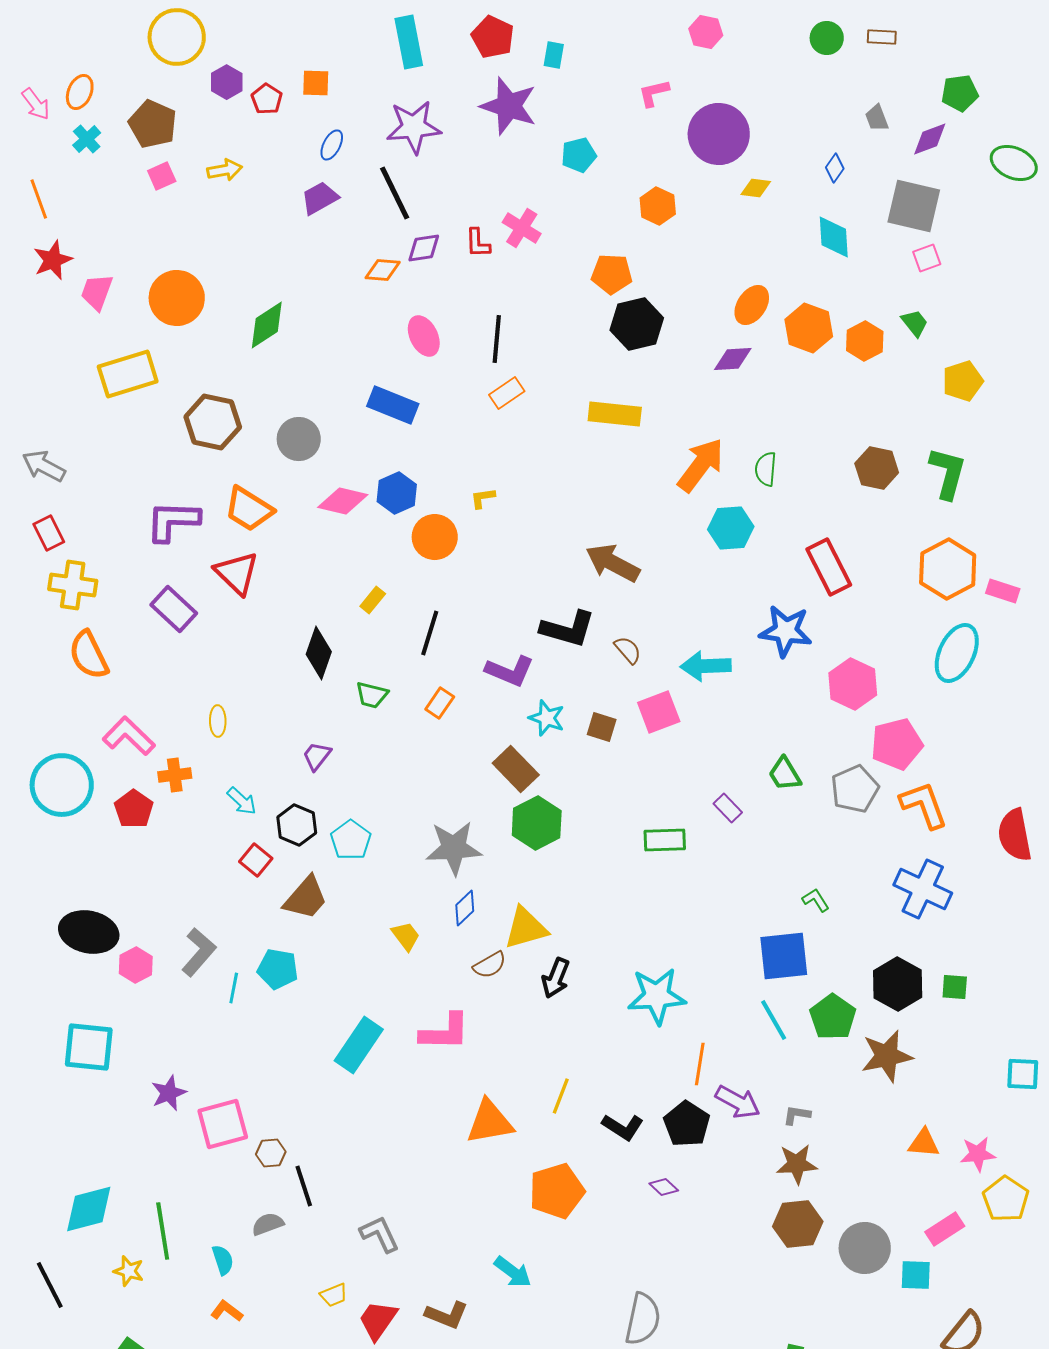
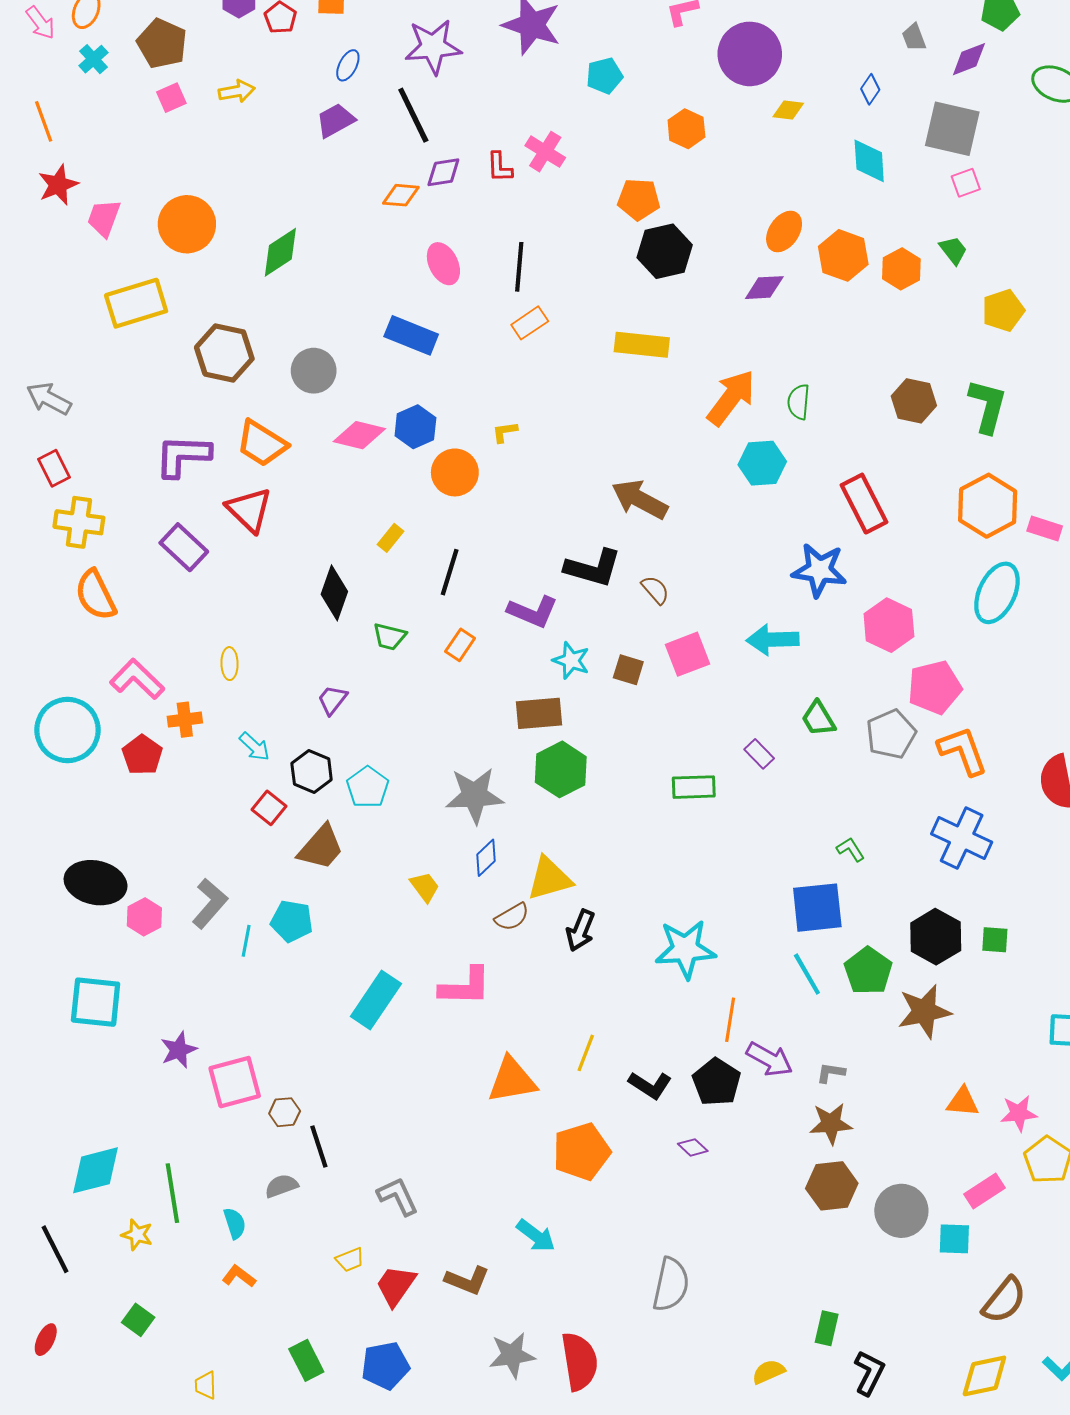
cyan arrow: (706, 666) -> (773, 640), moved
brown rectangle: (516, 769) -> (539, 713), turned -51

